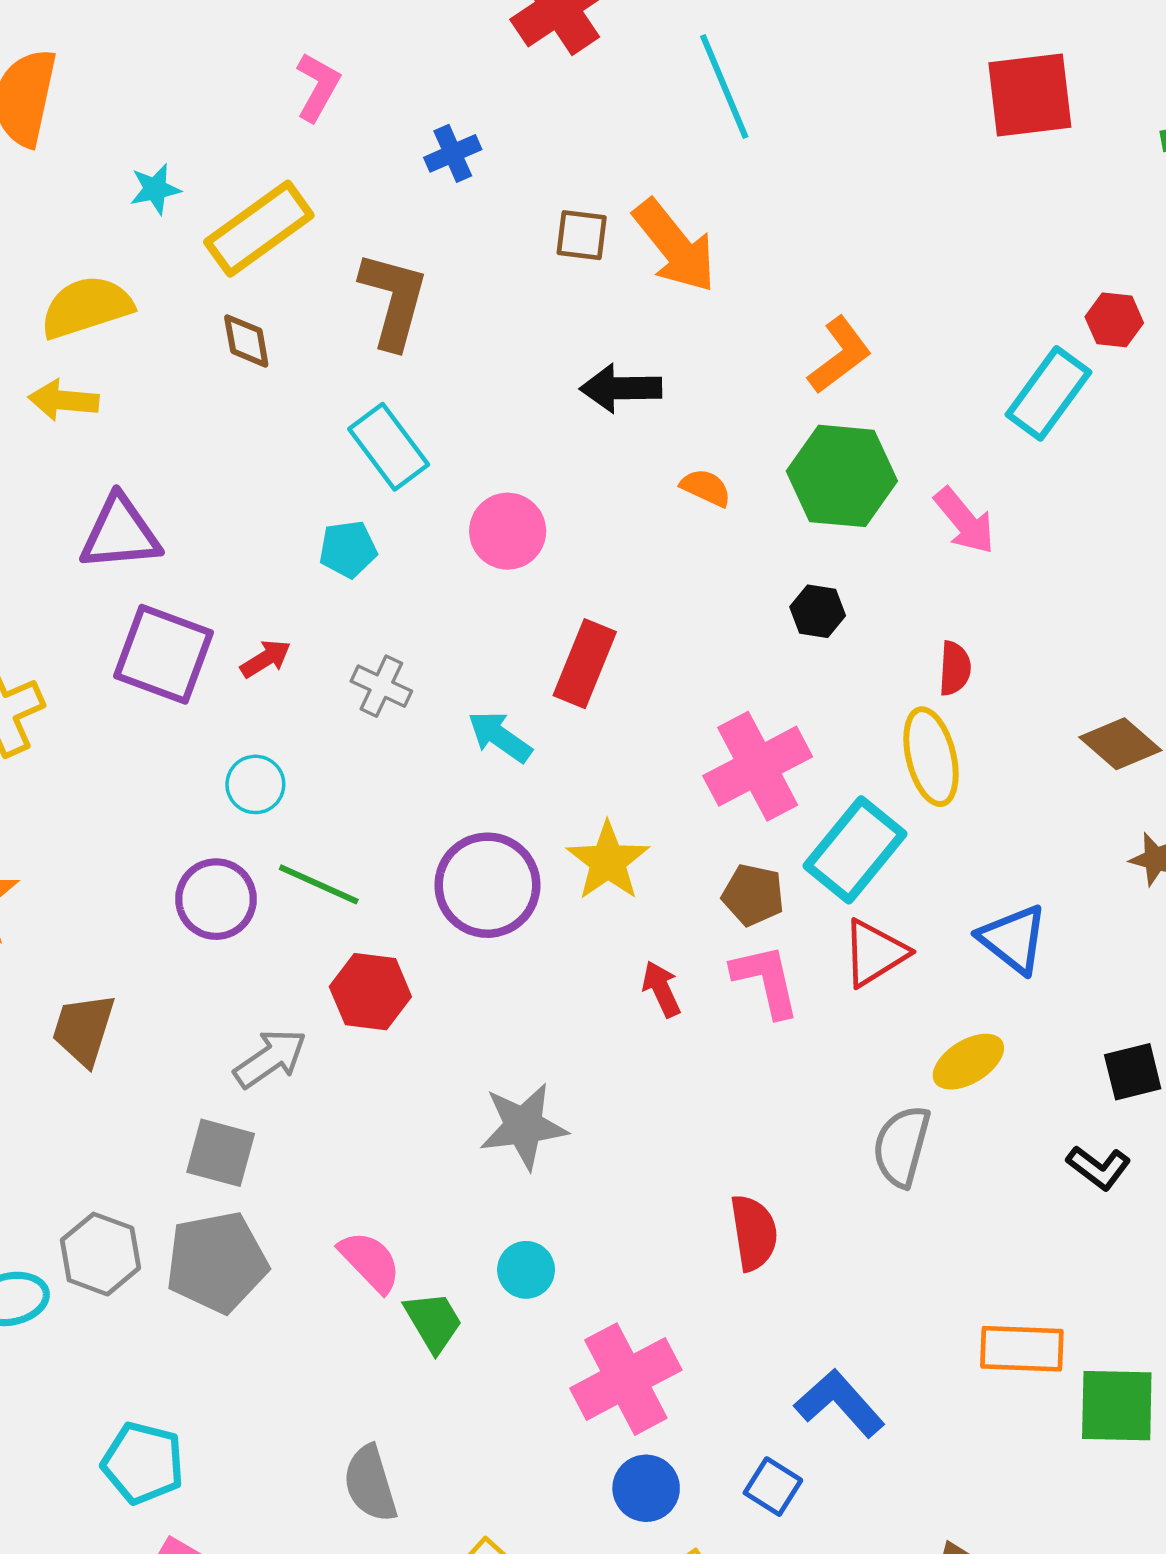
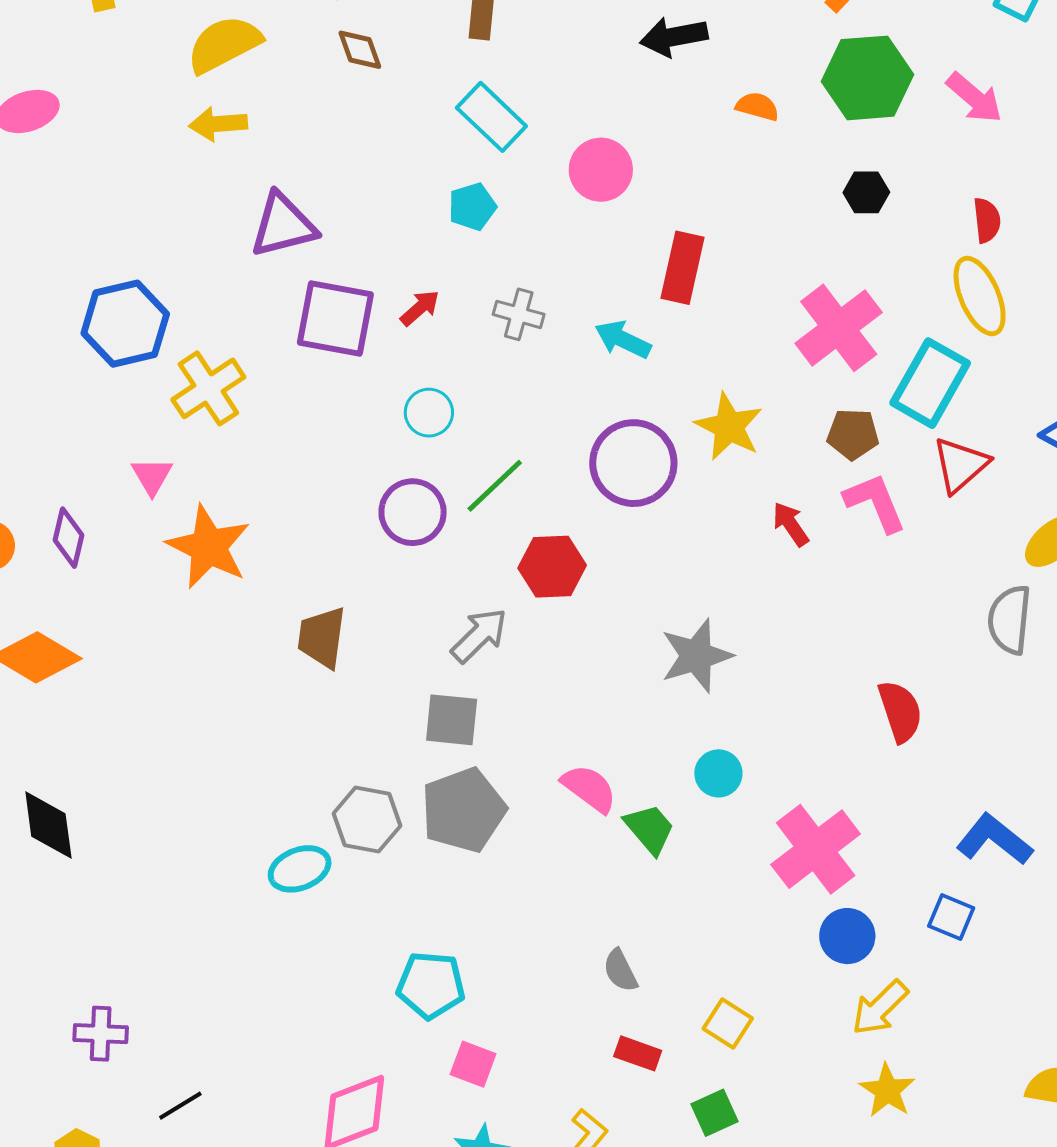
green line: (319, 884) -> (495, 486), turned -58
gray semicircle: (370, 1484) -> (620, 971), size x0.7

